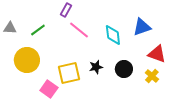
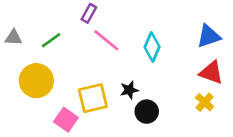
blue triangle: (142, 27) -> (209, 36), moved
cyan diamond: (113, 35) -> (152, 47), turned 30
black circle: (124, 69) -> (147, 112), moved

